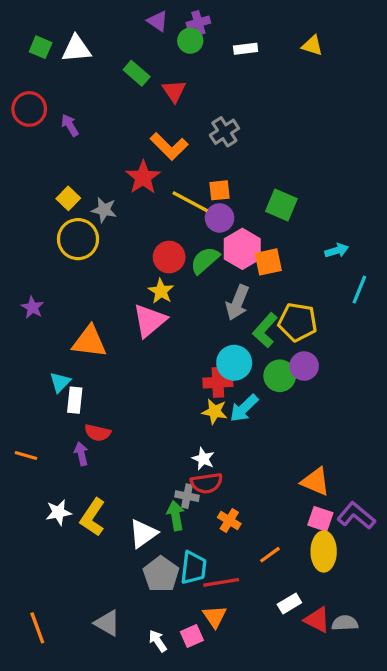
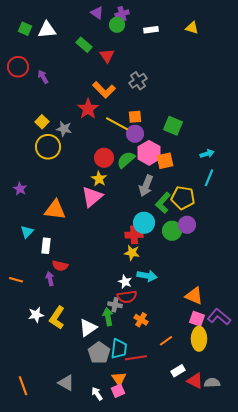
cyan line: (359, 290) -> (209, 178), moved
cyan triangle: (60, 382) -> (27, 232), moved
cyan arrow: (244, 408) -> (147, 276), moved, turned -126
orange triangle: (215, 617) -> (119, 379), moved

